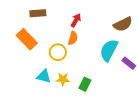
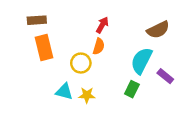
brown rectangle: (38, 13) -> (37, 20), moved
orange rectangle: (27, 39) -> (44, 48), turned 30
green rectangle: (85, 84) -> (132, 89), moved

